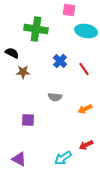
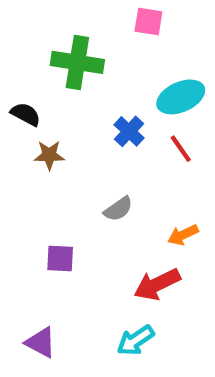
cyan ellipse: (86, 31) -> (181, 97), moved, turned -35
gray semicircle: (55, 97) -> (118, 209), turned -40
red arrow: (86, 145) -> (157, 284), moved, size x1.5

